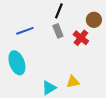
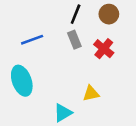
brown circle: (94, 20) -> (109, 14), moved
yellow triangle: (73, 82) -> (91, 93), moved

